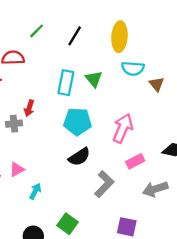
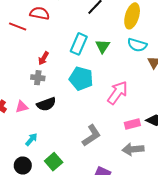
gray cross: (14, 124) -> (38, 78), moved
black semicircle: (79, 157) -> (46, 104), moved
pink rectangle: (135, 161) -> (132, 124), moved
cyan arrow: (35, 191) -> (31, 139), moved

